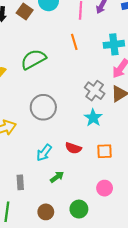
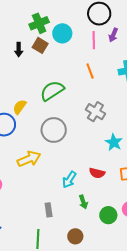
gray cross: (95, 91) -> (95, 112), moved
gray circle: (43, 107) -> (54, 130), moved
green arrow: (57, 177) -> (83, 202), turned 112
green circle: (79, 209) -> (108, 215), moved

